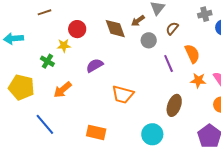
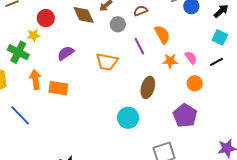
brown semicircle: (172, 28) -> (141, 11), turned 32
green cross: (47, 61) -> (18, 52), size x1.5
orange arrow: (63, 90) -> (35, 80), turned 126
orange trapezoid: (123, 94) -> (107, 62), moved
orange rectangle: (96, 132) -> (58, 88), moved

